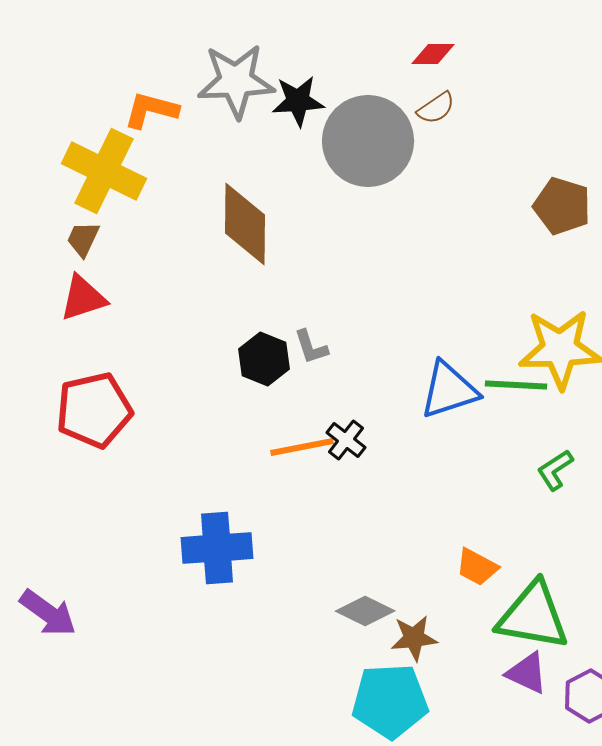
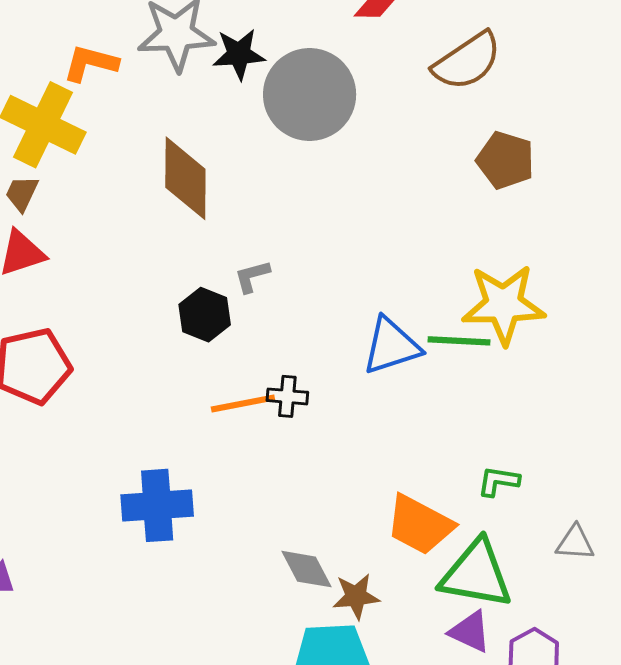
brown semicircle: (436, 108) -> (467, 61), moved, size x1.8
gray L-shape: (311, 347) -> (252, 276), moved, turned 93
black cross: (346, 440) -> (287, 396), turned -33
green L-shape: (555, 470) -> (498, 481), moved, turned 42
orange trapezoid: (477, 567) -> (420, 525), size x1.6
gray diamond: (365, 611) -> (307, 569), turned 36

